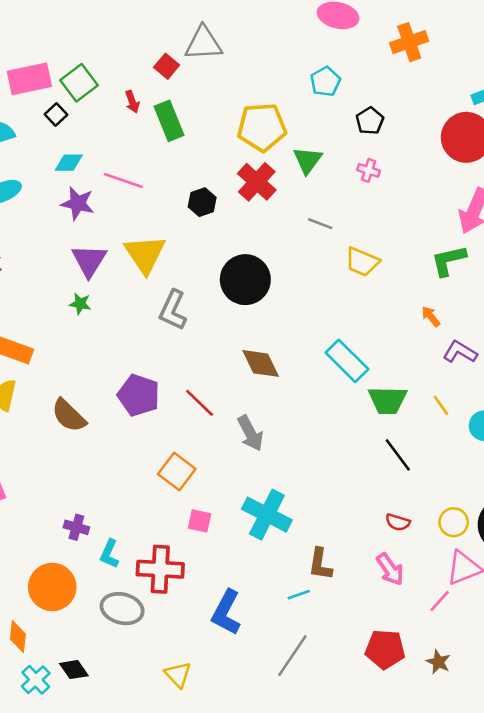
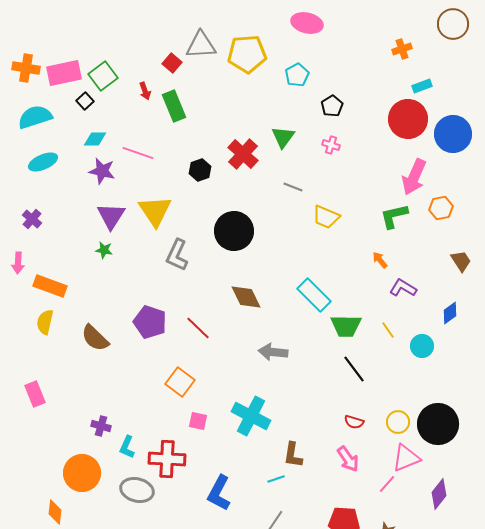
orange cross: (409, 42) -> (402, 49), moved, size x0.7
yellow pentagon: (262, 127) -> (247, 54), moved
gray arrow: (250, 433) -> (273, 352), moved, turned 124

